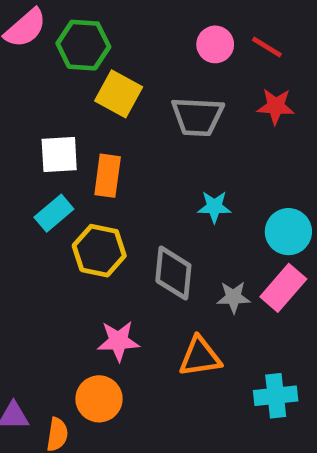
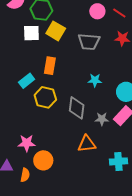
white square: (59, 154) -> (31, 33), moved
pink star: (118, 341) -> (27, 143), moved

